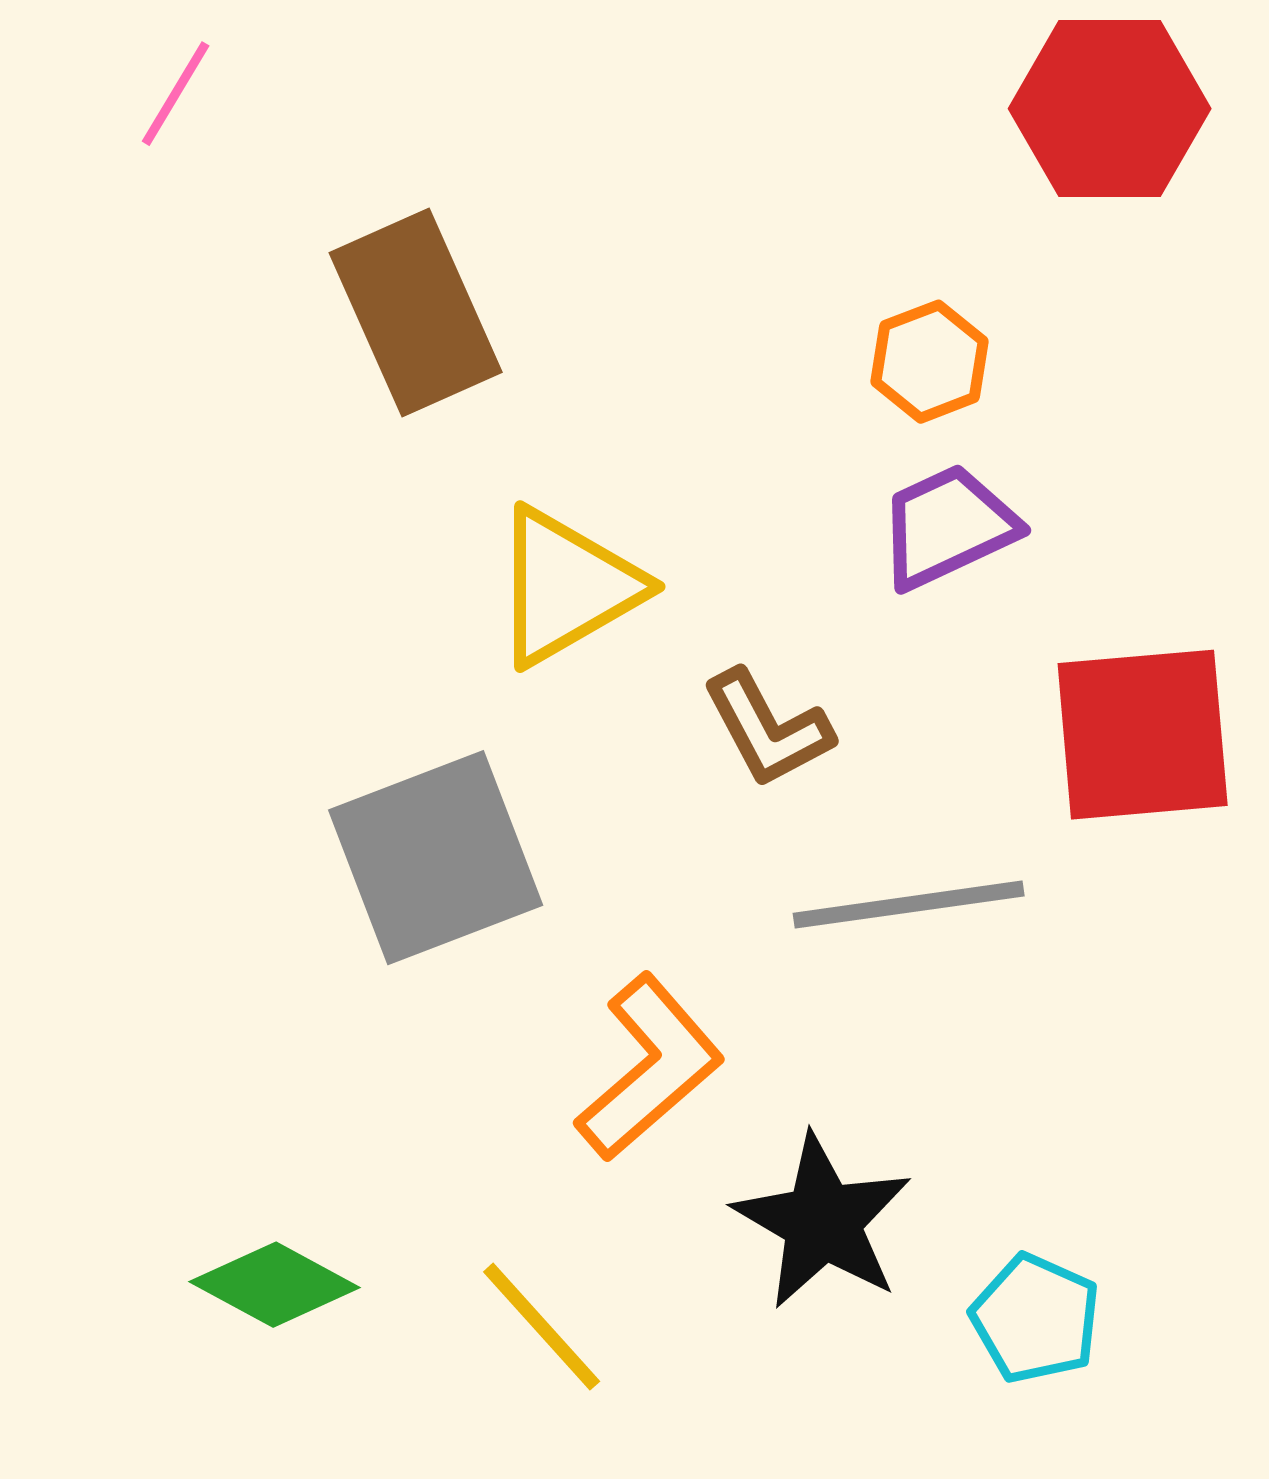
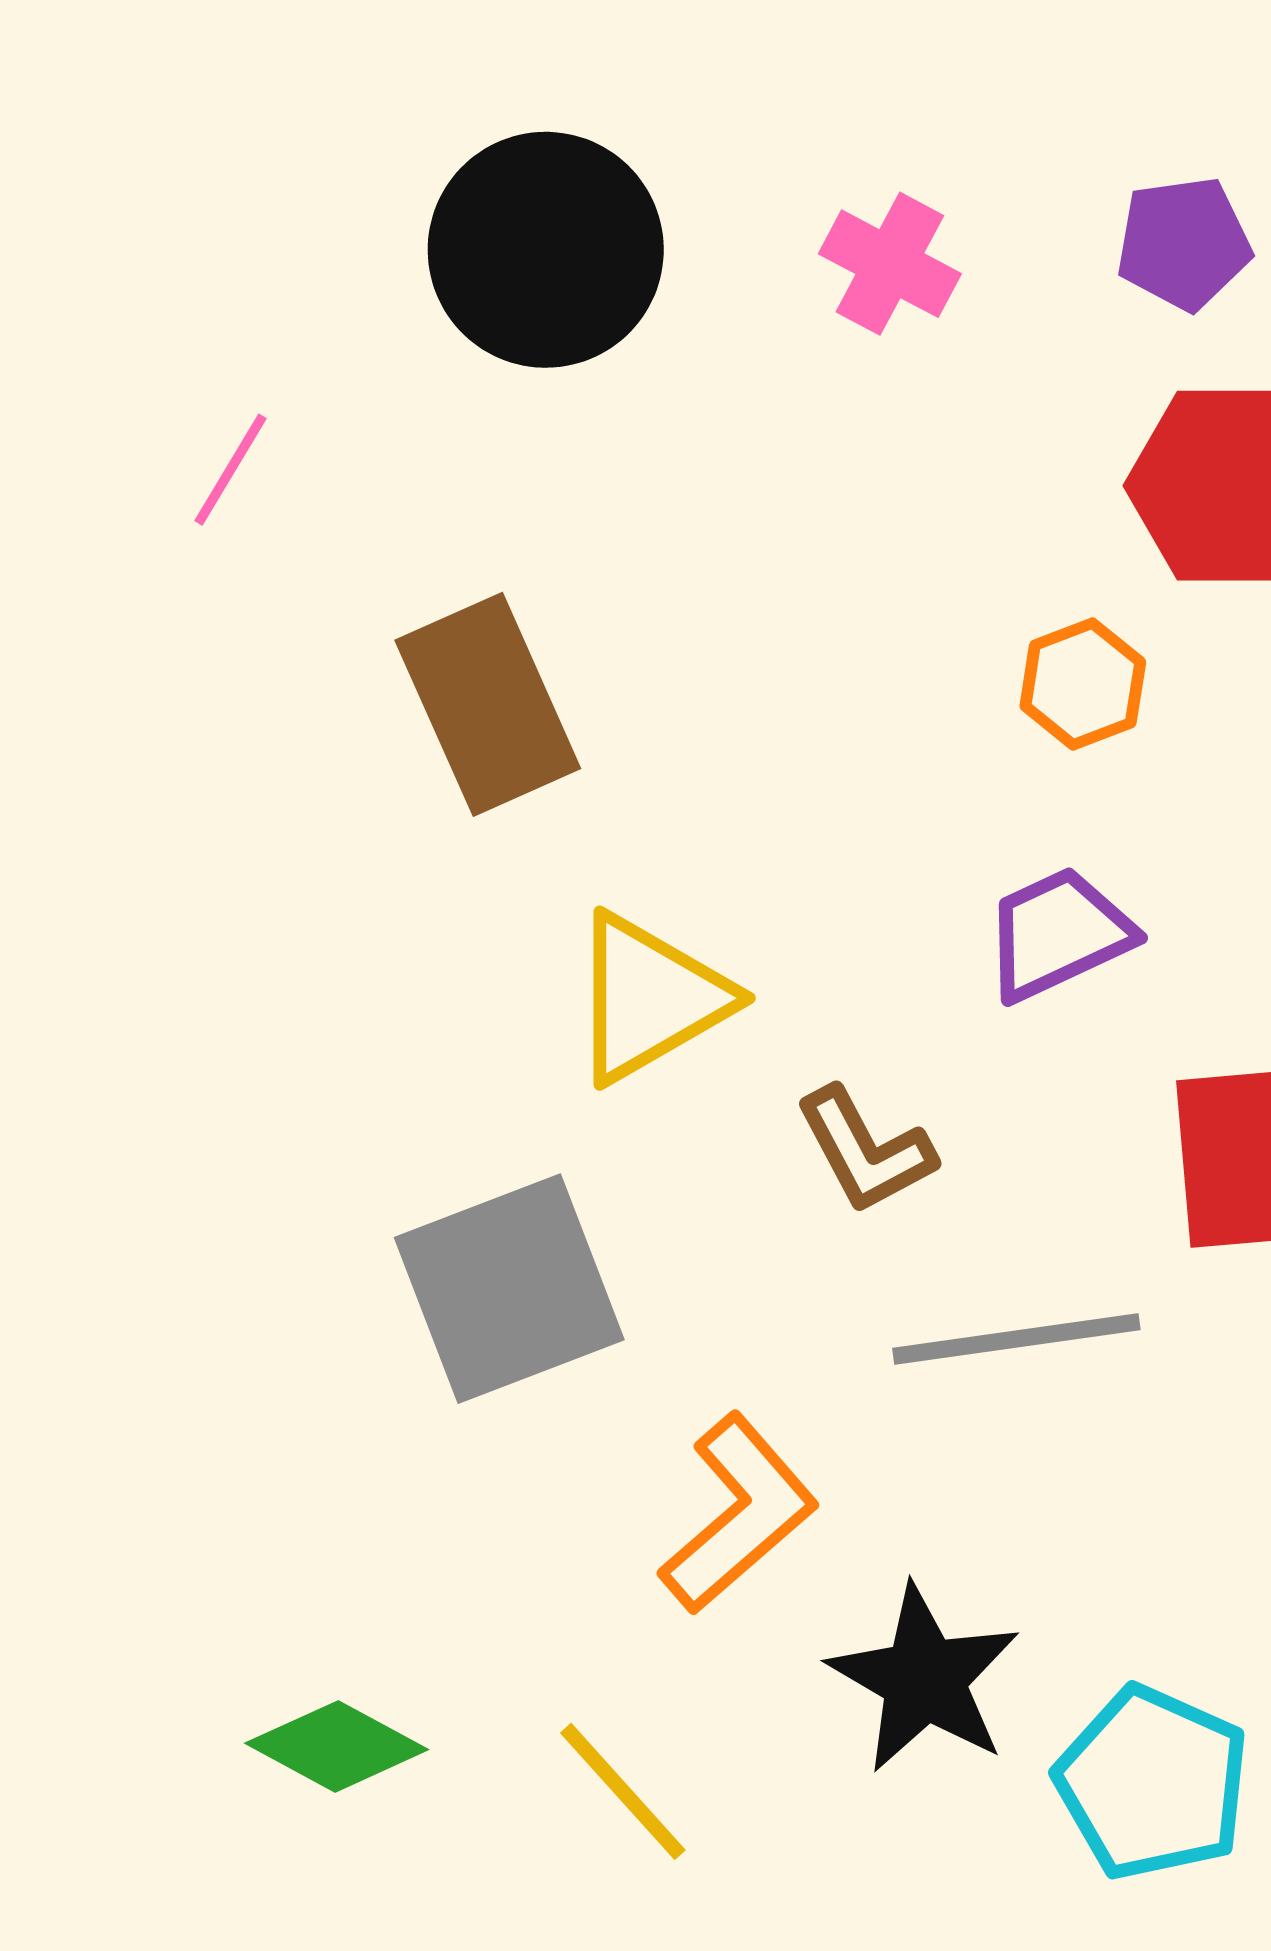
orange hexagon: (930, 362) -> (1083, 684), moved
cyan pentagon: (1036, 1319) -> (1153, 1783), size x1.4

